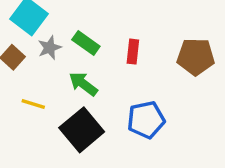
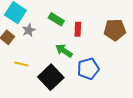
green rectangle: (86, 43) -> (56, 19), moved
green arrow: (83, 84) -> (64, 51), moved

